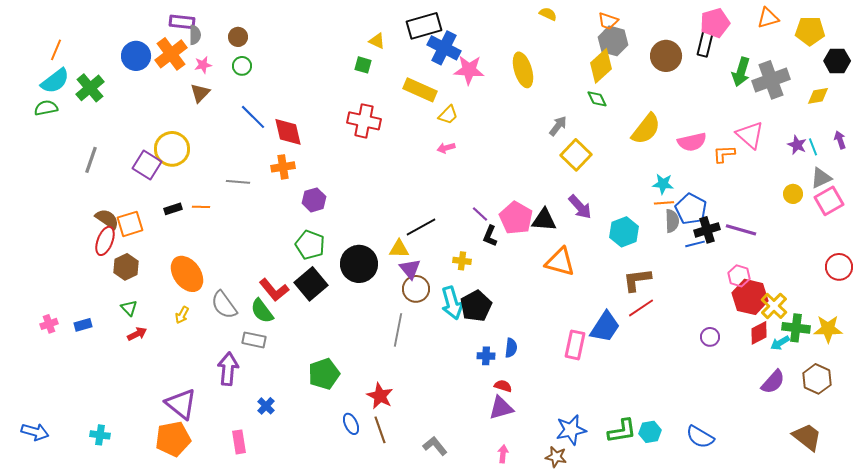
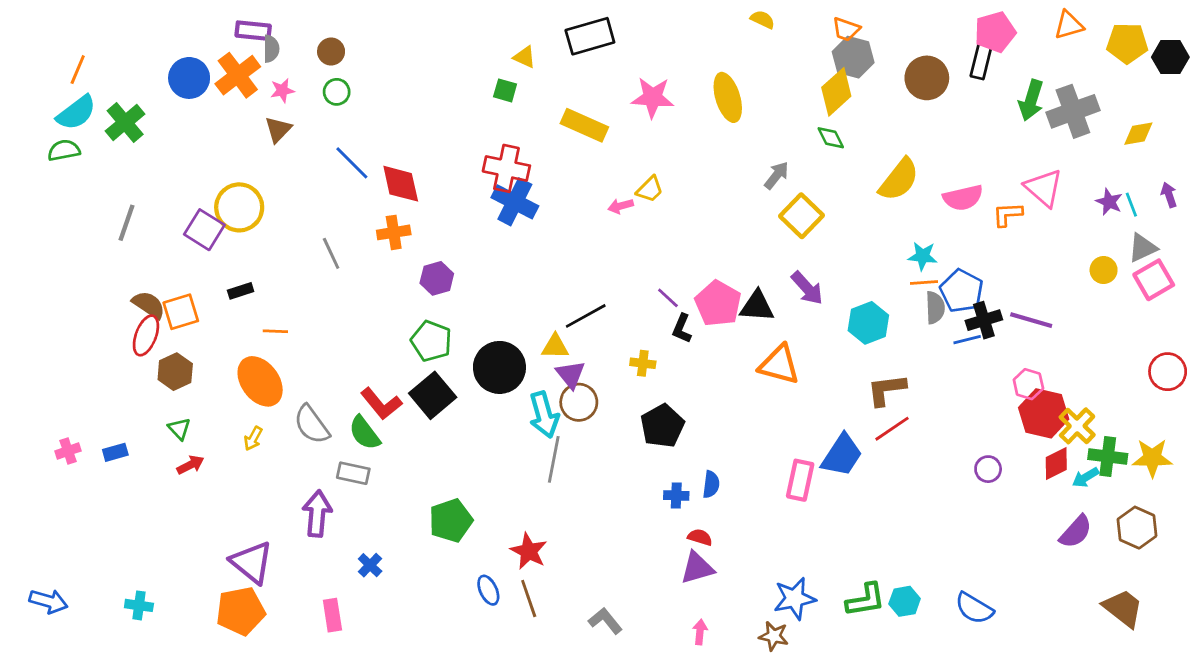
blue cross: (444, 48) -> (515, 202), moved
black hexagon: (837, 61) -> (1170, 57), moved
yellow trapezoid: (448, 115) -> (650, 189), moved
gray line: (238, 182) -> (331, 253), turned 60
orange line: (201, 207) -> (275, 331), moved
cyan arrow: (452, 303) -> (544, 415), moved

